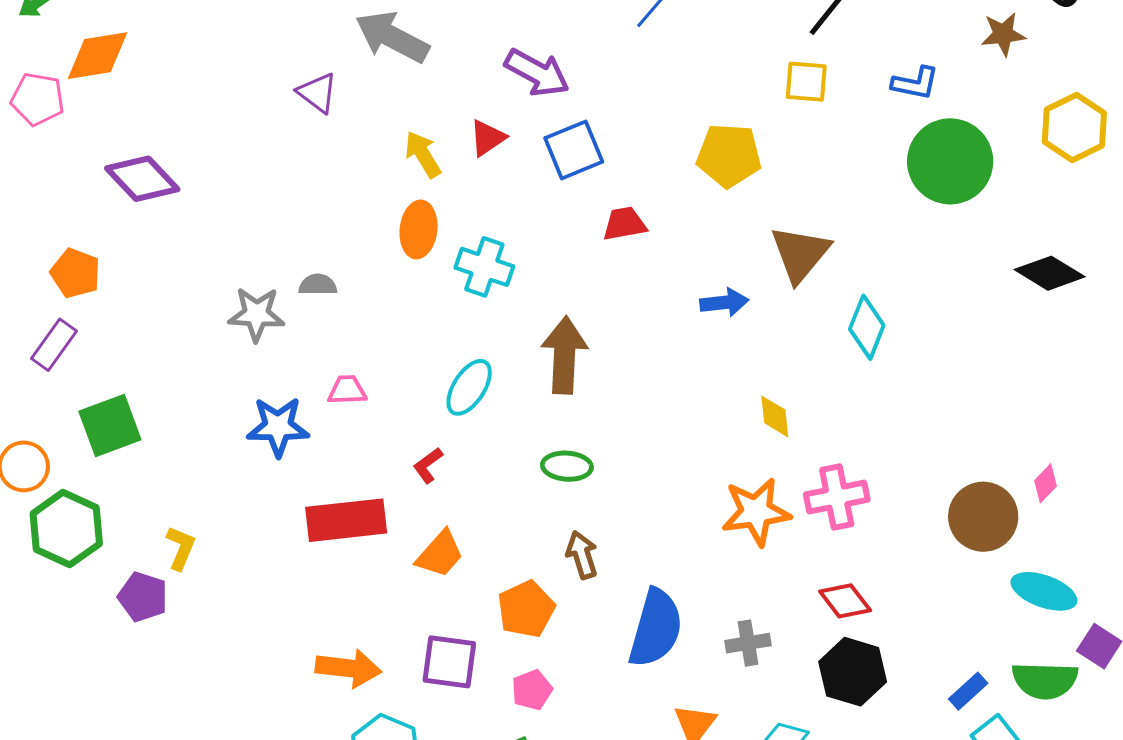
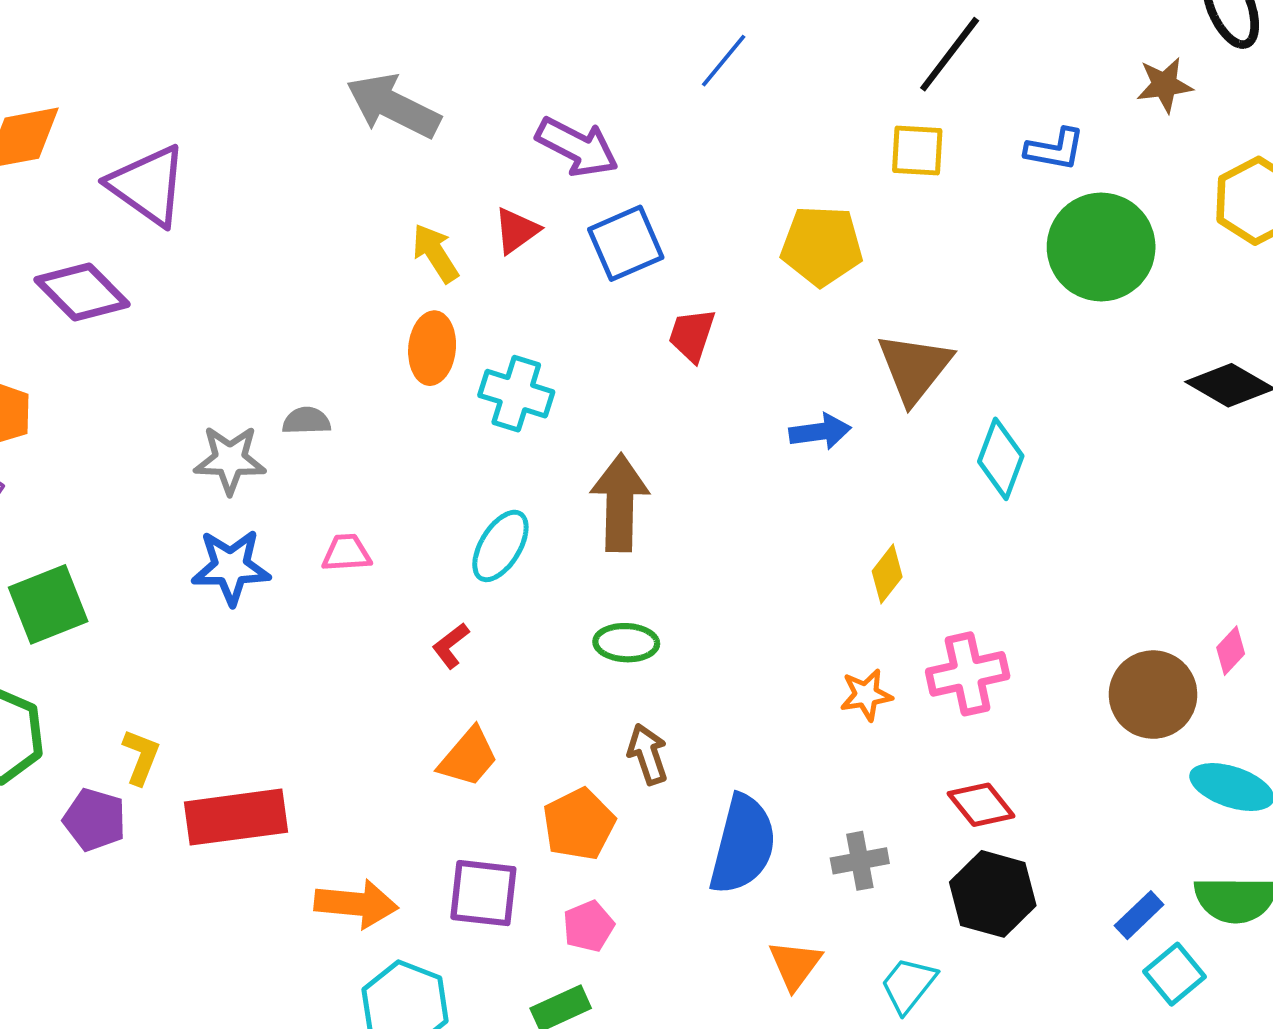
purple triangle: (317, 93) -> (148, 185), moved, size x1.6
red trapezoid: (624, 224) -> (692, 335), turned -60
yellow diamond: (775, 416) -> (887, 574), turned 45
blue star: (278, 427) -> (231, 567), moved
orange star: (756, 512) -> (866, 695), size x0.6
red rectangle: (346, 520) -> (236, 817), moved

